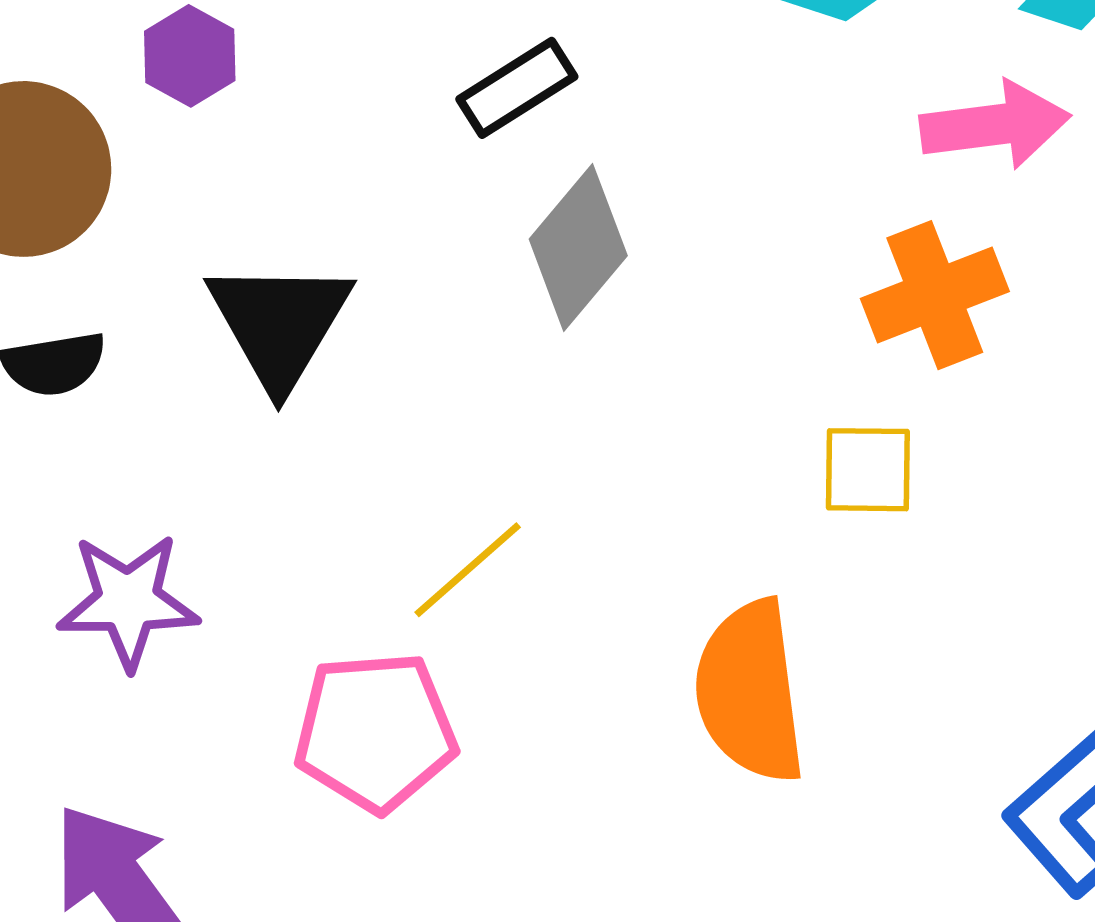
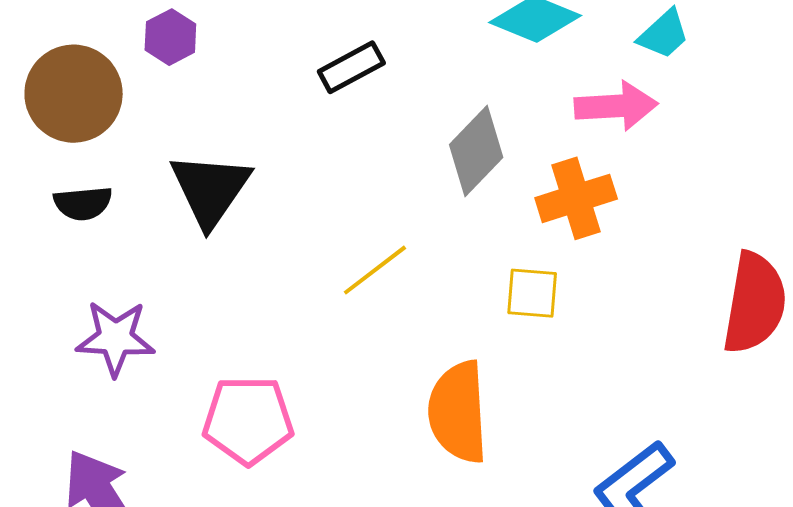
gray diamond: (578, 247) -> (476, 151), moved
yellow line: (468, 570) -> (375, 270), moved

